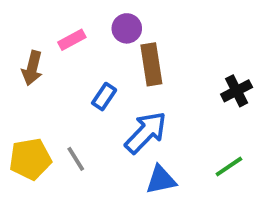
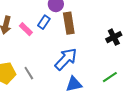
pink rectangle: (72, 40) -> (26, 29), moved, turned 72
blue rectangle: (104, 97) -> (44, 22), moved

